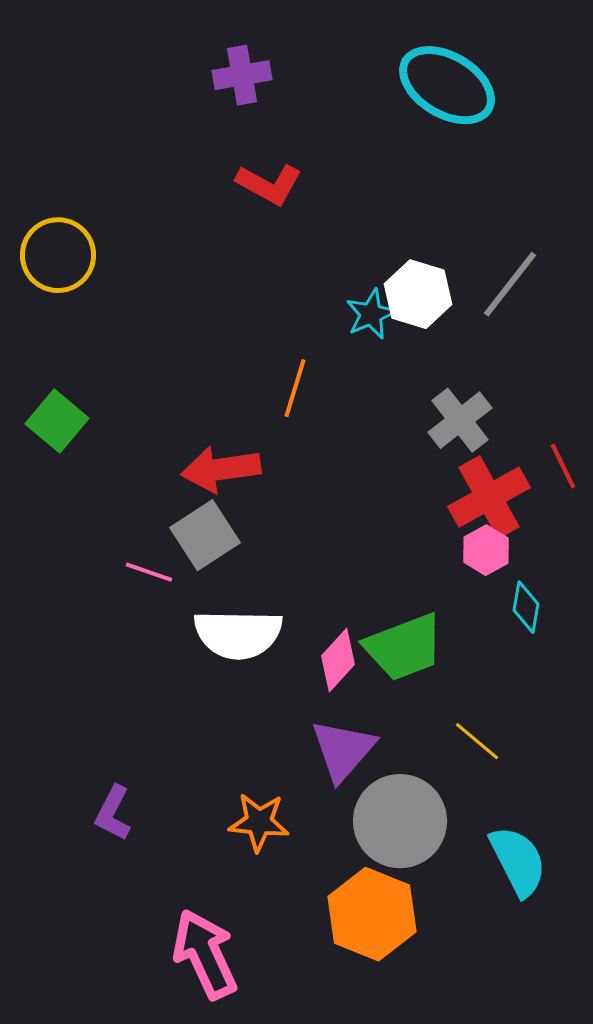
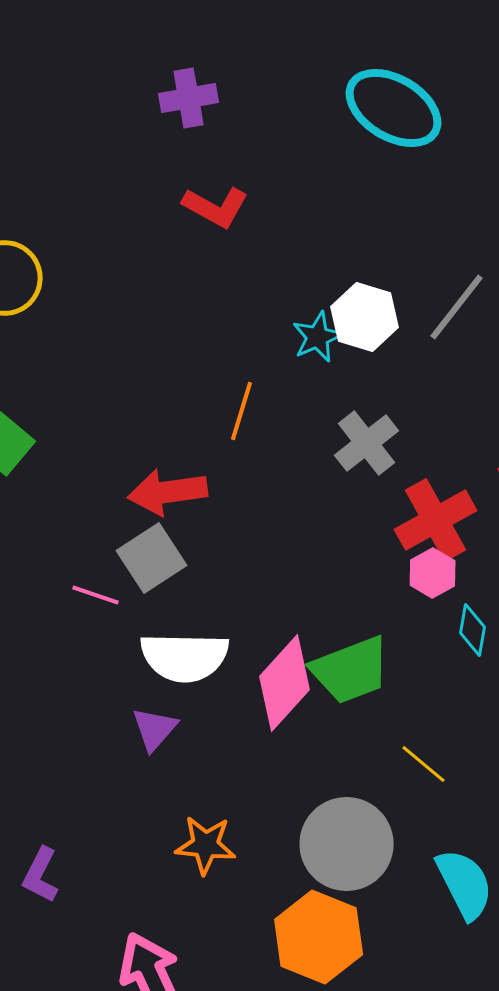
gray cross: (460, 420) -> (367, 443), moved
pink diamond: (338, 660) -> (285, 683), size x1.5
purple triangle: (343, 750) -> (155, 729), moved, size x0.7
purple L-shape: (113, 813) -> (41, 875), moved

